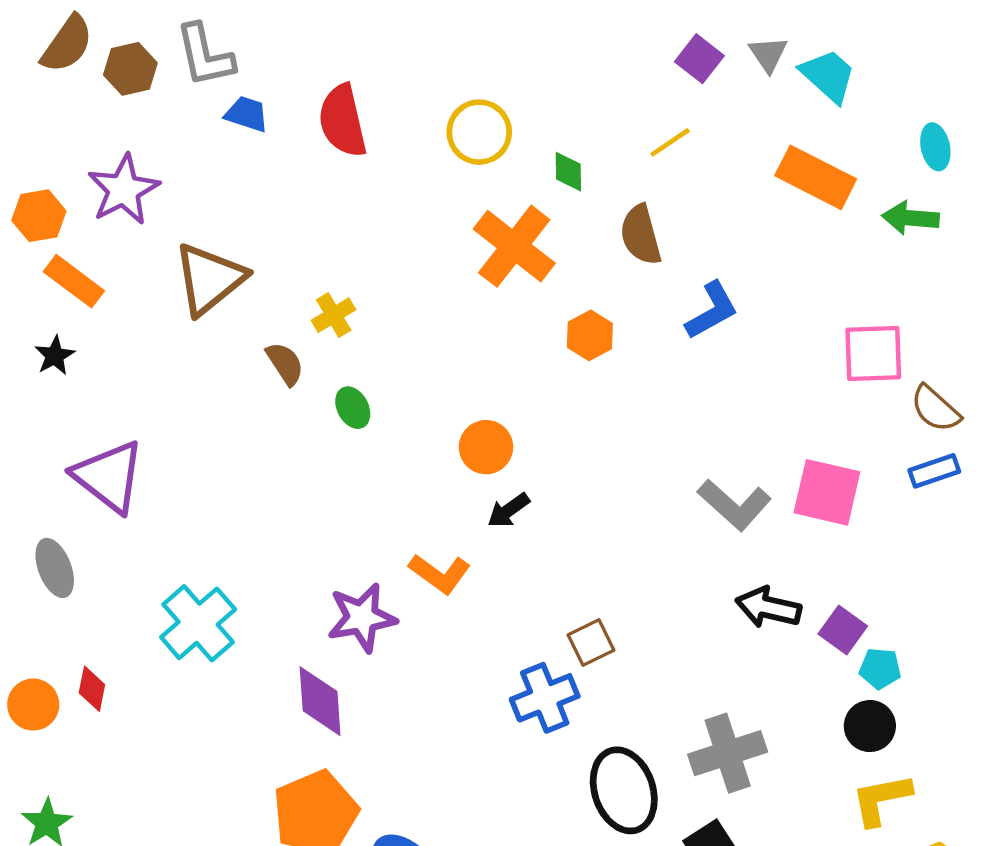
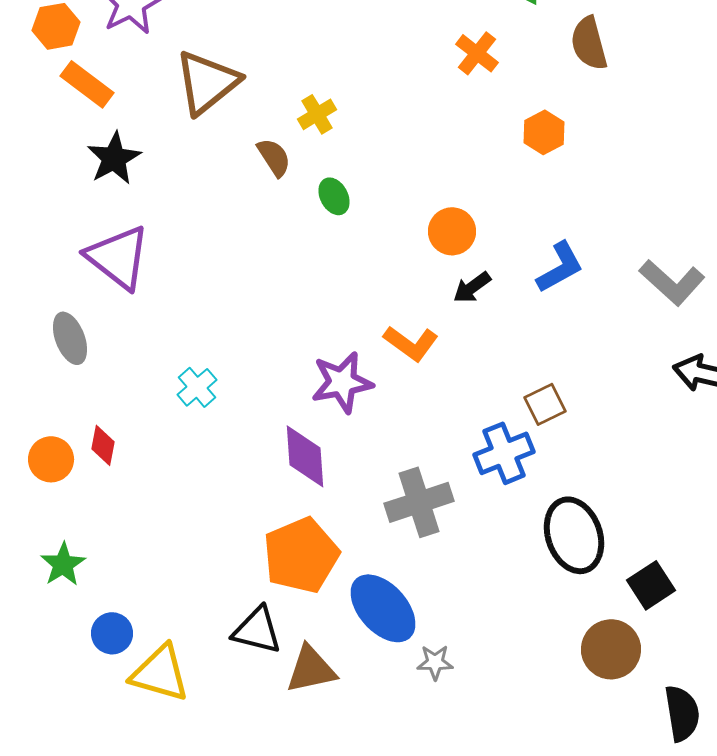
orange cross: (514, 246) -> (477, 53), size x0.6
blue L-shape: (712, 311) -> (560, 267), moved
black star: (55, 356) -> (114, 158), moved, size x1.5
cyan cross: (198, 623) -> (197, 387), size x0.6
gray cross: (728, 753) -> (419, 502), moved

